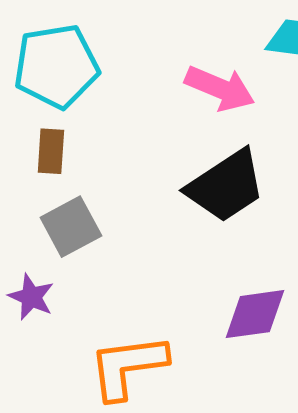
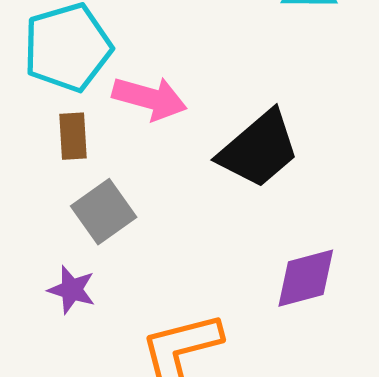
pink arrow: (220, 88) -> (150, 98), moved

